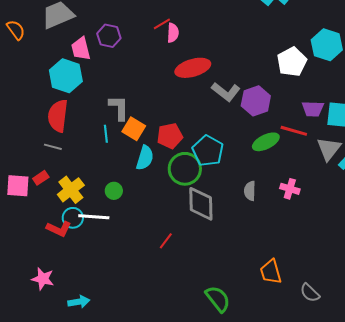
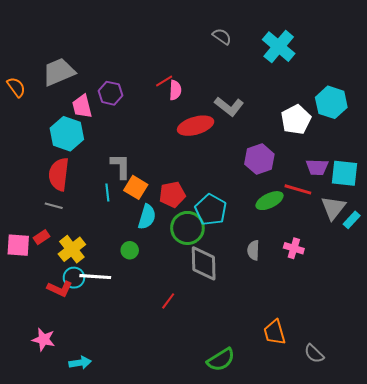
gray L-shape: (226, 92) -> (229, 106), moved
green circle: (114, 191) -> (130, 250), moved
green semicircle: (218, 299) -> (221, 360), turned 96

